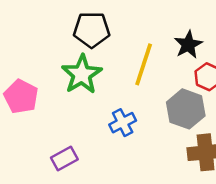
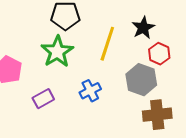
purple rectangle: (64, 159) -> (43, 99), moved

